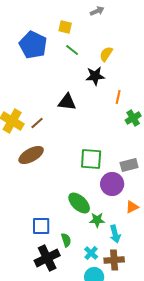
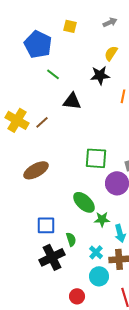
gray arrow: (97, 11) -> (110, 22), moved
green line: (72, 50) -> (53, 74), moved
brown ellipse: (31, 155) -> (36, 170), moved

